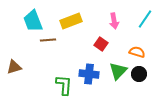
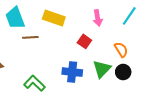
yellow rectangle: (71, 21) -> (54, 18), turned 40
orange semicircle: (137, 52) -> (121, 50), turned 42
green L-shape: (64, 85) -> (34, 83), moved, turned -50

